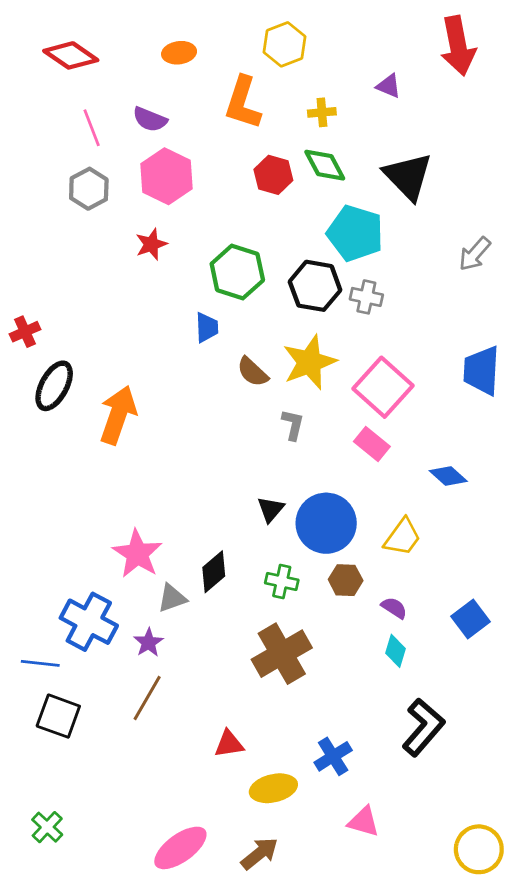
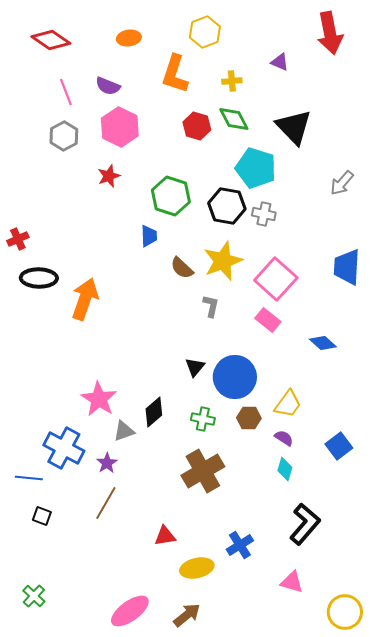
black ellipse: (54, 386) -> (39, 278), turned 63
yellow trapezoid: (402, 537) -> (288, 404), moved
black square: (58, 716) -> (42, 516), size x0.6
pink triangle: (364, 822) -> (292, 582), moved

